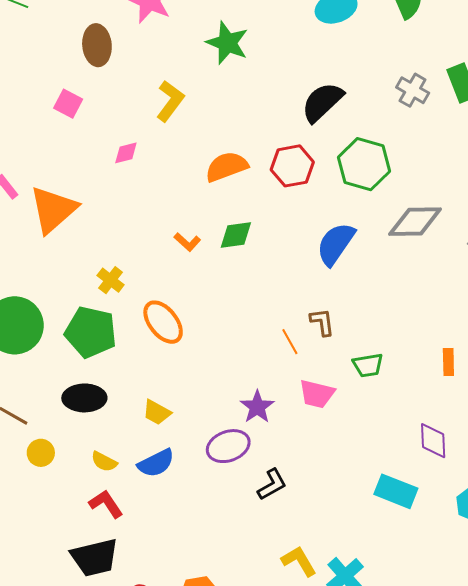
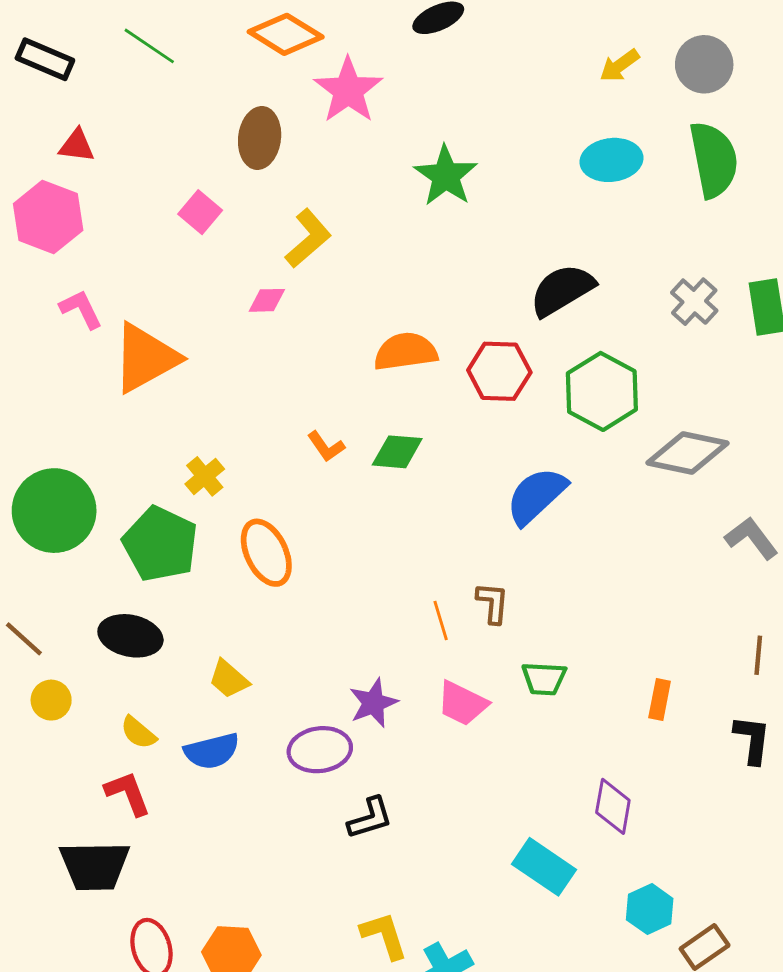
yellow L-shape: (170, 101) -> (308, 238), moved
gray diamond: (415, 222) -> (688, 453), moved

